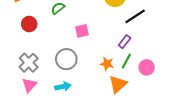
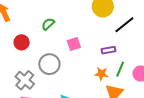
purple rectangle: (125, 42) -> (109, 50), moved, turned 48
gray circle: (66, 59) -> (49, 64), moved

